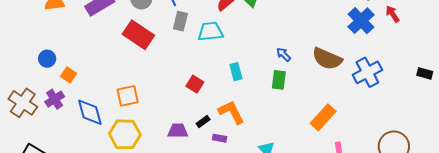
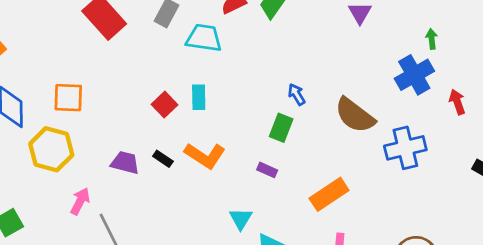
red arrow: (393, 14) -> (457, 102), moved
cyan rectangle: (236, 72) -> (199, 97), moved
orange L-shape: (231, 112) -> (205, 156), turned 136
black rectangle: (203, 122) -> (163, 159), turned 56
purple rectangle: (220, 138) -> (267, 170), moved

